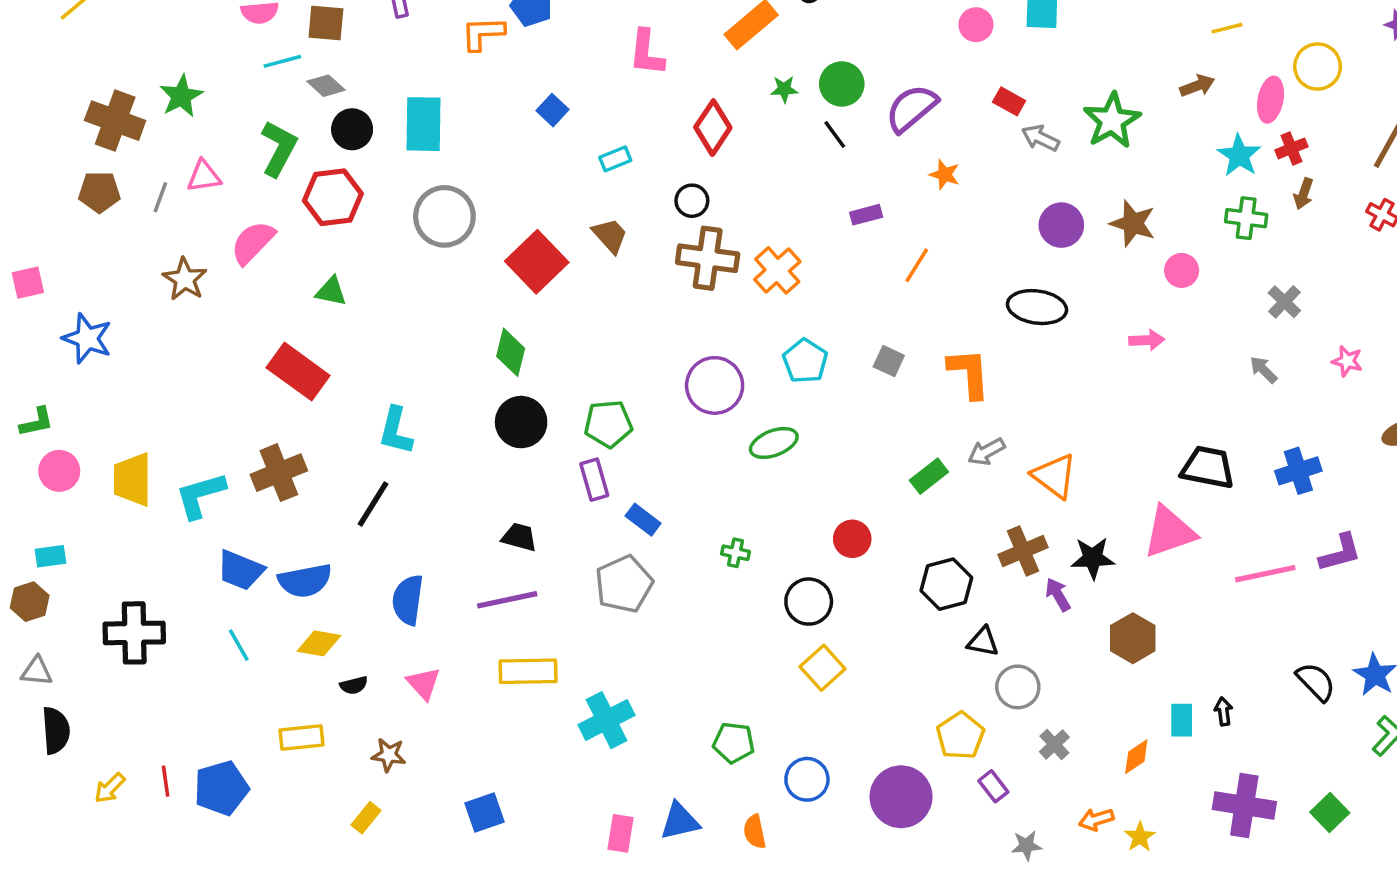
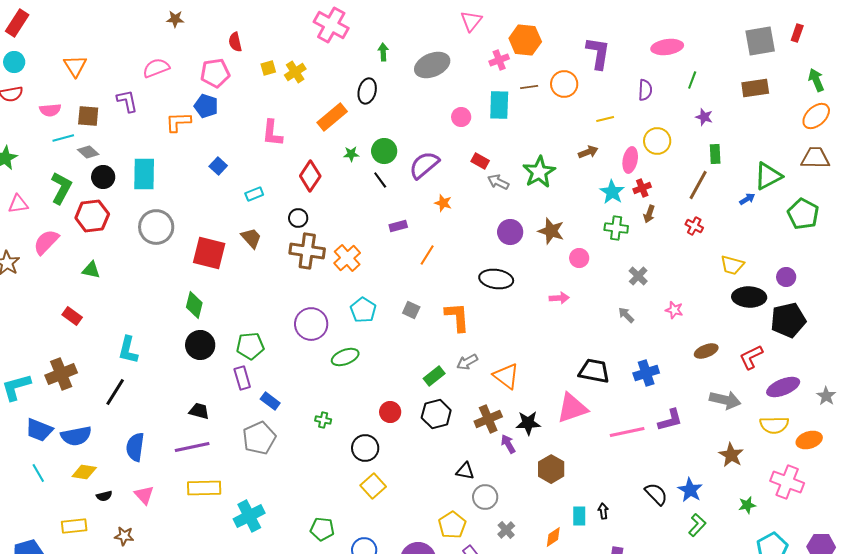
red square: (537, 262) -> (209, 253), turned -32
red rectangle: (298, 372) -> (72, 316), size x0.6
black hexagon: (946, 584) -> (436, 414), moved

